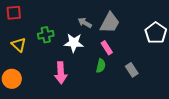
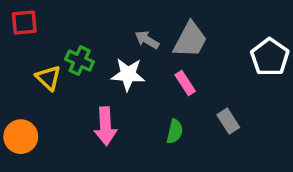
green cross: (46, 35) -> (80, 61), turned 35
yellow triangle: (19, 45) -> (48, 78), moved
green semicircle: (101, 66) -> (175, 131), moved

